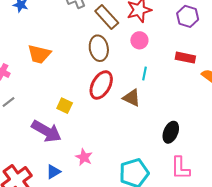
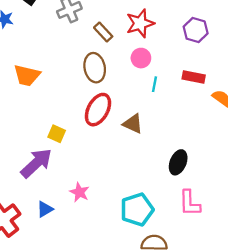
brown rectangle: (107, 17) -> (103, 32), size x0.7
cyan line: (144, 73) -> (155, 84), moved
purple arrow: (46, 131) -> (36, 163), turned -72

